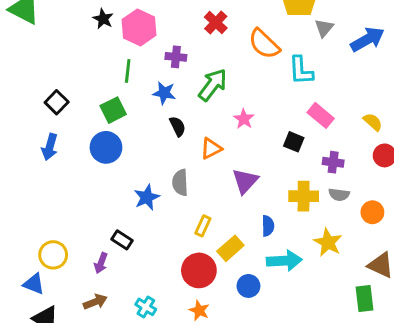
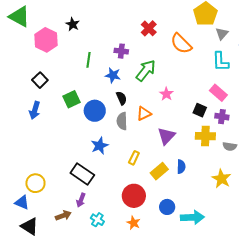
pink hexagon: (139, 27) -> (46, 40), moved
cyan L-shape: (301, 70) -> (221, 62), moved
green square: (113, 110) -> (71, 99), moved
blue circle: (106, 147) -> (95, 111), moved
purple cross: (333, 162) -> (222, 117), moved
gray semicircle: (180, 182) -> (122, 121), moved
yellow cross: (304, 196) -> (205, 136), moved
yellow rectangle: (203, 226) -> (134, 158), moved
black rectangle: (122, 240) -> (82, 174), size x1.6
yellow rectangle: (230, 248) -> (159, 171), moved
cyan arrow: (284, 261) -> (192, 217), moved
purple arrow: (101, 263) -> (81, 200), moved

